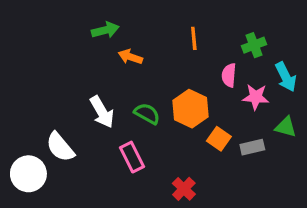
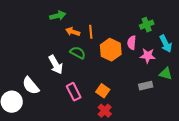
orange line: (194, 38) -> (91, 32), moved
orange hexagon: (190, 109) -> (111, 50), moved
green semicircle: (147, 114) -> (78, 53), moved
orange square: (219, 139) -> (103, 91), moved

